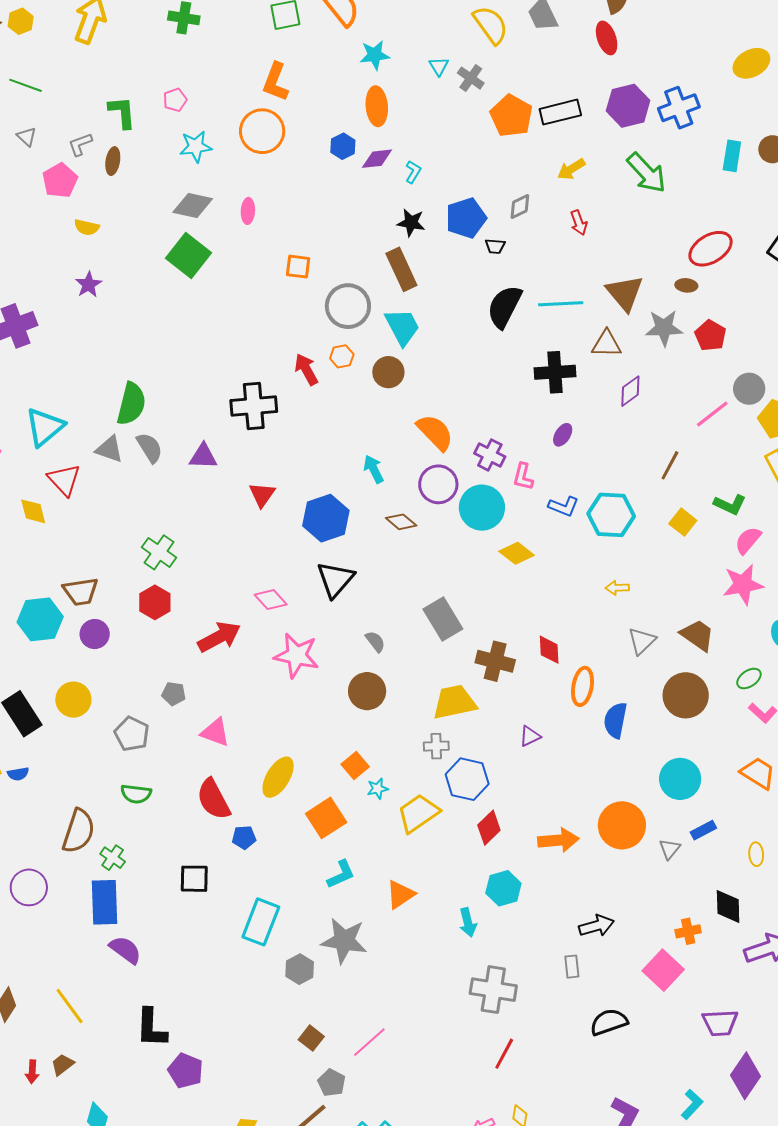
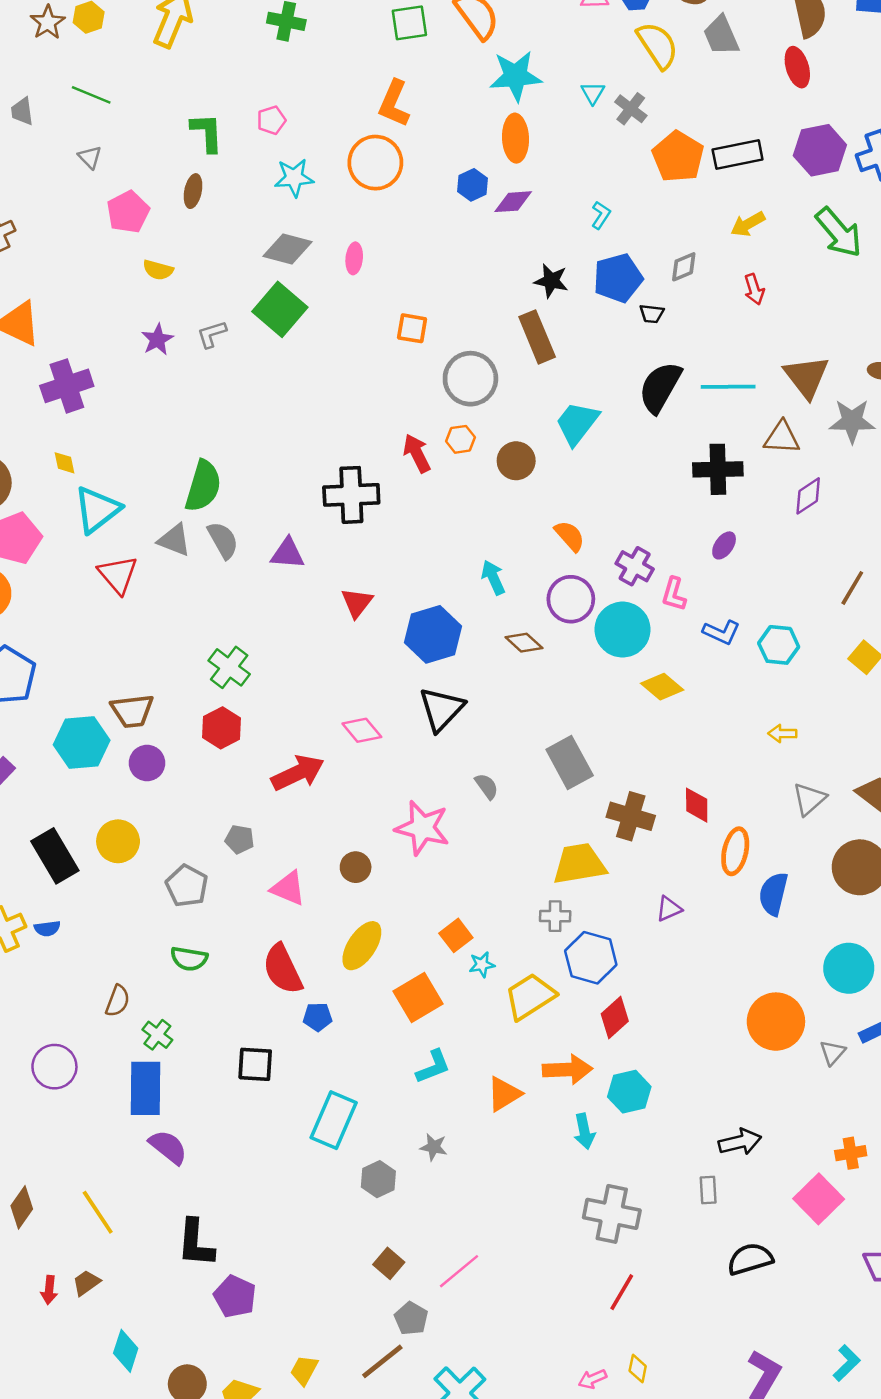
cyan star: (375, 55) -> (516, 76), size x1.4
gray L-shape: (80, 144) -> (212, 334), moved
cyan L-shape: (413, 172) -> (601, 215), moved
cyan trapezoid: (402, 327) -> (577, 423), moved, turned -117
orange semicircle: (435, 432) -> (570, 536), size x0.7
yellow diamond: (33, 511) -> (65, 463), moved, size x0.7
cyan hexagon: (611, 515) -> (779, 645), size x0.7
pink star: (296, 655) -> (422, 828), moved
brown circle: (367, 691) -> (356, 867), moved, size x0.7
brown semicircle: (79, 831) -> (118, 1001), size x0.6
orange arrow: (558, 840) -> (567, 1070), moved
gray star: (344, 941) -> (434, 1147), size x0.5

